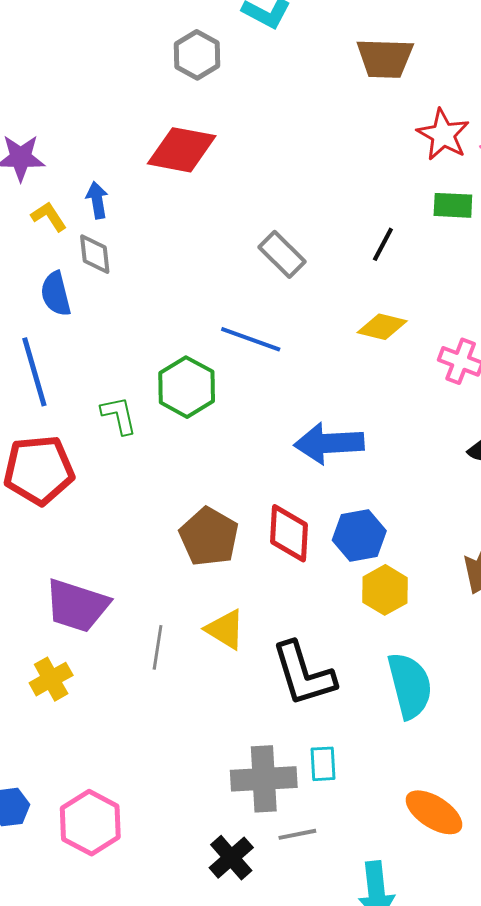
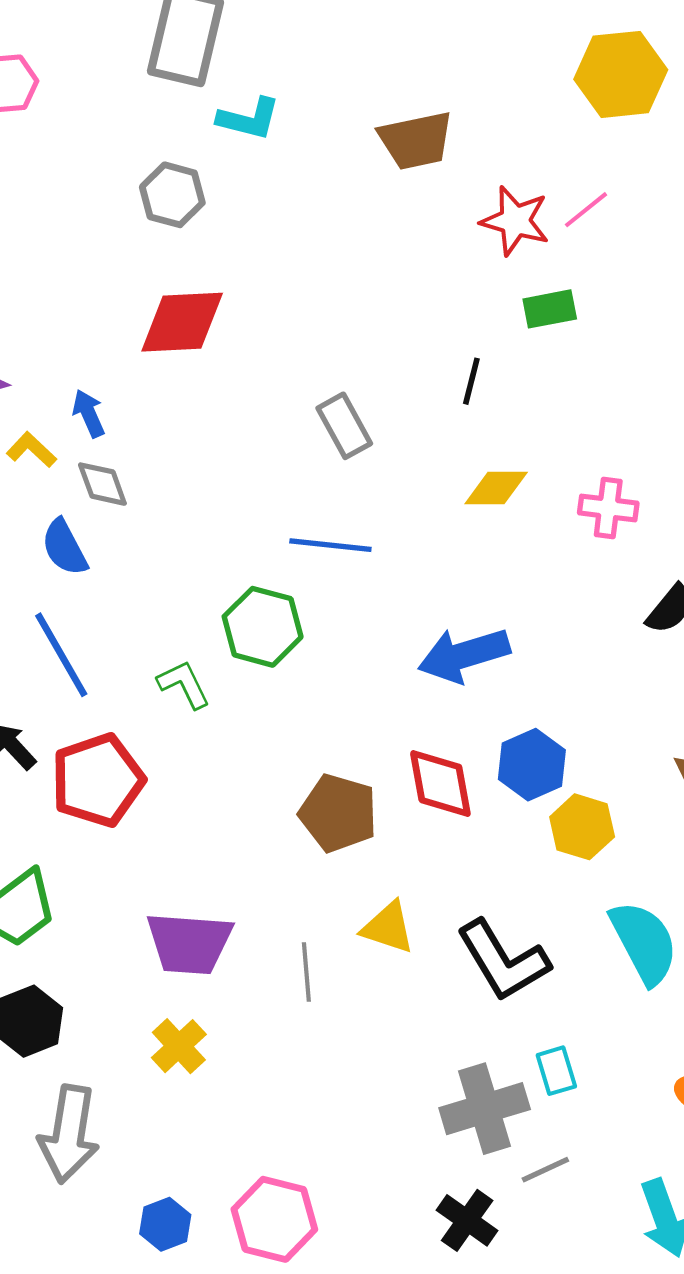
gray rectangle: (282, 254) -> (344, 426), turned 30

